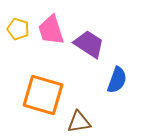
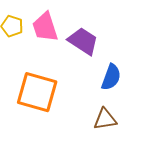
brown triangle: (79, 122) -> (105, 119), moved

